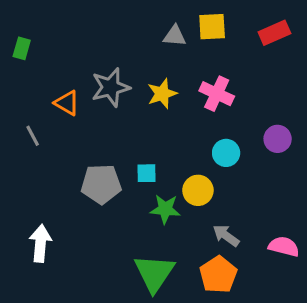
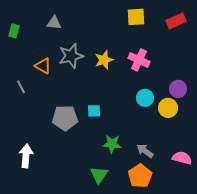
gray triangle: (175, 36) -> (54, 23), moved
yellow circle: (198, 190) -> (168, 108), moved
green star: (165, 209) -> (112, 144), moved
green triangle: (154, 273) -> (99, 175), size x0.7

